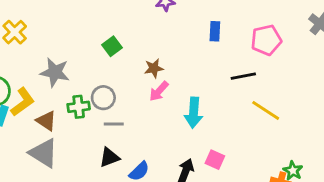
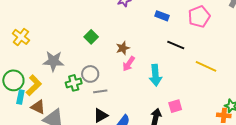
blue rectangle: (215, 31) -> (162, 16), turned -64
black line: (243, 76) -> (176, 45), moved, turned 42
brown triangle: (46, 121) -> (38, 107), moved
pink square: (215, 160) -> (175, 106), turned -32

